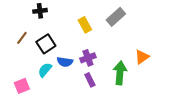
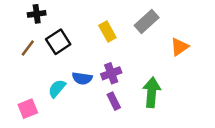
black cross: (40, 11) -> (37, 14), moved
black square: (46, 44) -> (58, 42), moved
orange triangle: (142, 57) -> (179, 47), moved

